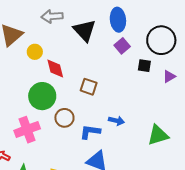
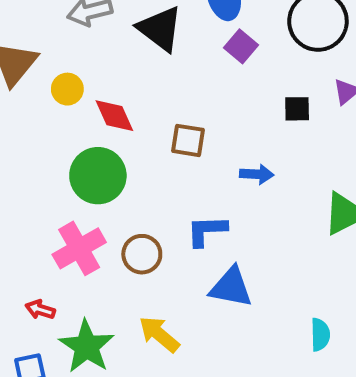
black square: (144, 66) -> (297, 109), moved
brown circle: (64, 118) -> (142, 254), moved
blue arrow: (116, 121) -> (257, 174), moved

